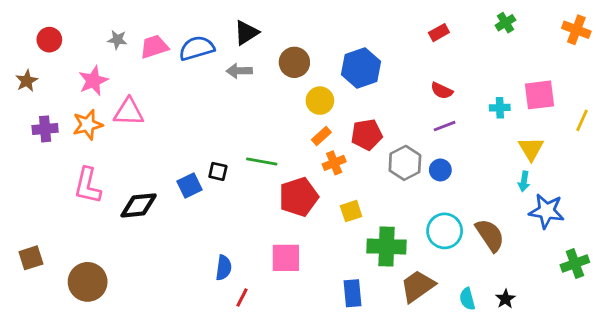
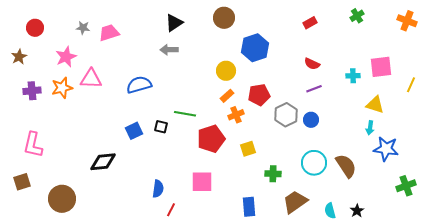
blue semicircle: (197, 48) -> (139, 85), moved
brown circle: (294, 62) -> (224, 18), moved
yellow triangle: (531, 149) -> (375, 105), turned -42
black square: (218, 171) -> (161, 127), moved
pink L-shape: (88, 186) -> (33, 145), moved
black diamond: (139, 205) -> (103, 162), moved
green cross: (386, 246) -> (273, 174), size x0.6

